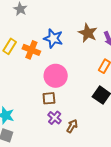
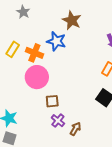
brown star: (88, 33) -> (72, 20), moved
pink circle: (56, 76) -> (37, 77), moved

